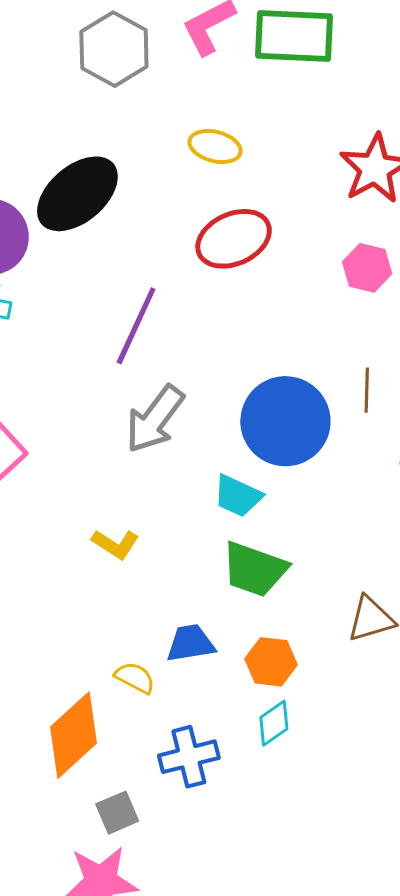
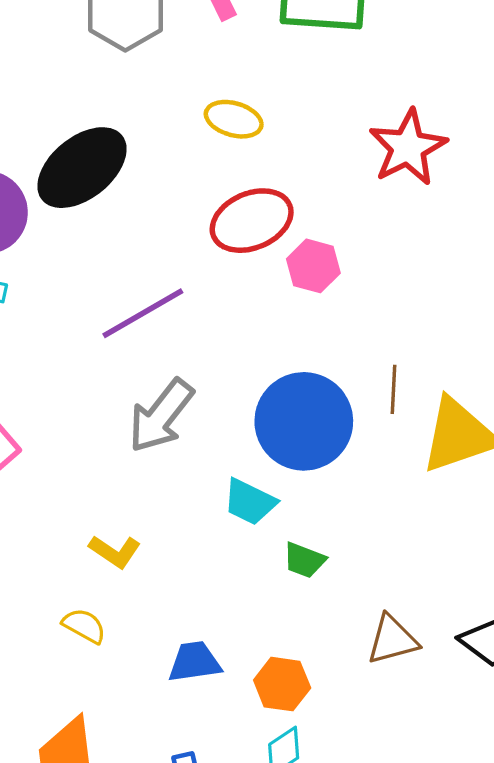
pink hexagon: (367, 268) -> (313, 266), moved
purple line: (136, 326) -> (143, 313), turned 34
green trapezoid: (254, 569) -> (304, 560), moved, size x0.6
yellow semicircle: (135, 678) -> (84, 626), moved

